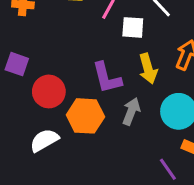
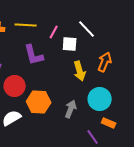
purple L-shape: (107, 78) -> (34, 55), moved
gray arrow: (131, 111) -> (71, 109), moved

